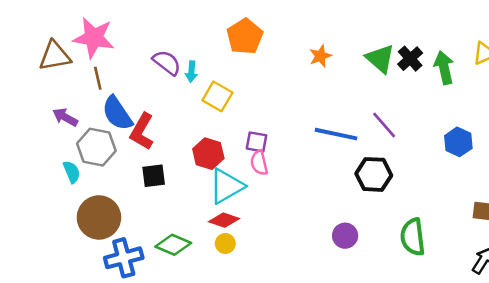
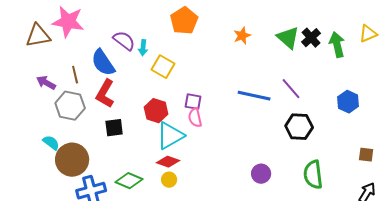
brown line: (98, 78) -> (75, 75), moved
blue semicircle: (117, 113) -> (103, 63), moved
cyan semicircle: (72, 172) -> (51, 143), moved, turned -30
black hexagon: (374, 174) -> (299, 127), moved

